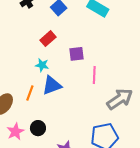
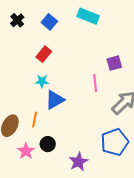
purple square: (77, 54) -> (114, 63), moved
orange line: (30, 93) -> (35, 120), moved

